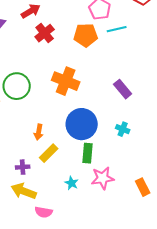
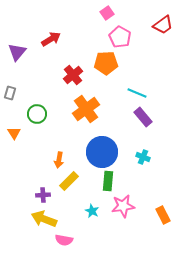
cyan line: (117, 29) -> (137, 93), moved, turned 36
red cross: (45, 33) -> (73, 75), moved
orange cross: (66, 81) -> (86, 109), turned 32
green circle: (17, 86) -> (37, 114), size x0.7

